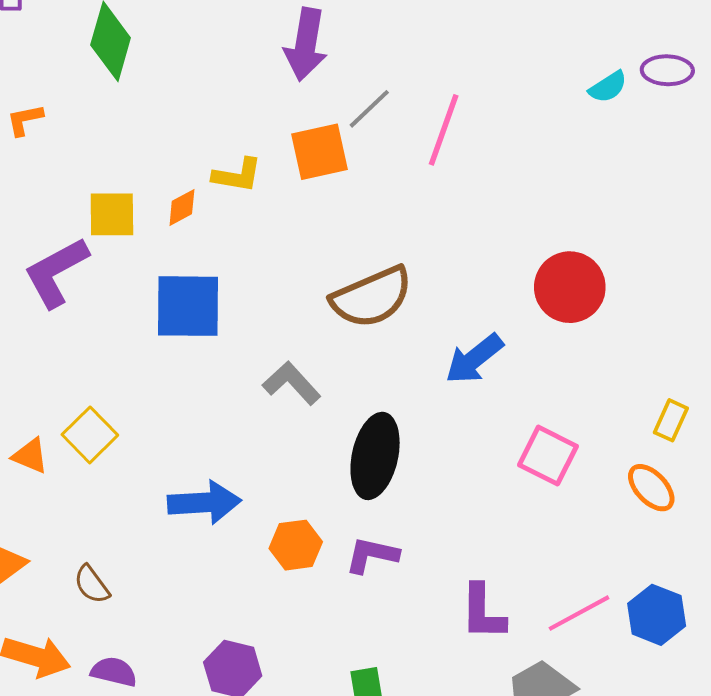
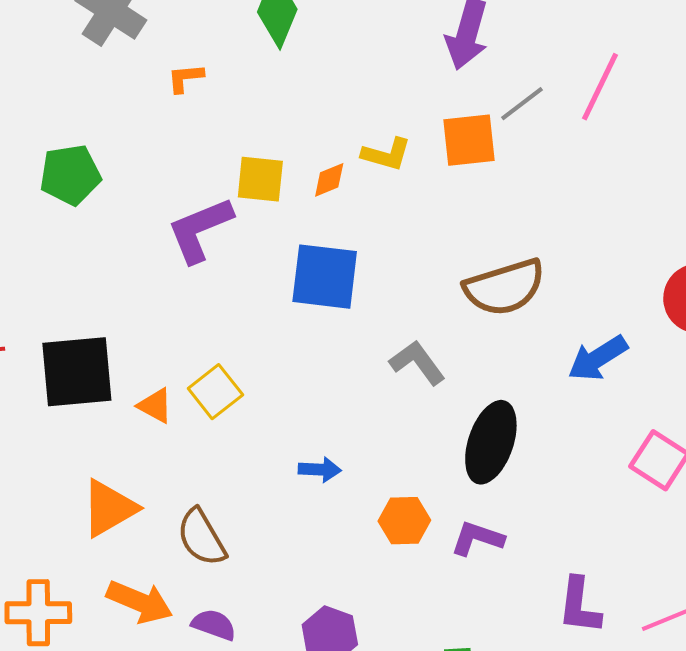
pink line: (444, 130) -> (600, 87), moved
blue arrow: (204, 502) -> (320, 470), size x0.6
brown semicircle: (92, 584) -> (201, 537), size x1.5

